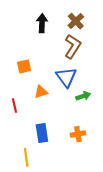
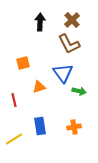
brown L-shape: (73, 46) -> (69, 44), turned 120
green arrow: (83, 96) -> (79, 91), turned 32
yellow line: (26, 157) -> (14, 139), moved, turned 66

